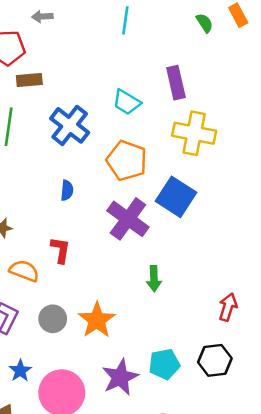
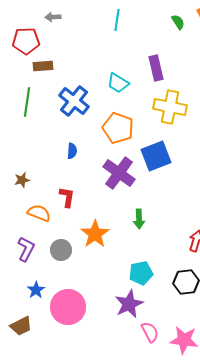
blue square: (176, 197) -> (156, 156), turned 36
orange star: (97, 320) -> (95, 234), moved
cyan pentagon: (164, 364) -> (141, 273), moved
purple star: (120, 377) -> (129, 304), moved

